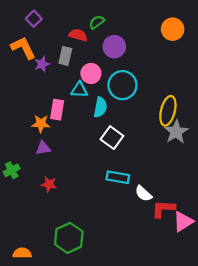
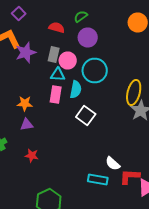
green semicircle: (97, 22) -> (81, 16), moved
gray rectangle: (65, 56) -> (54, 54), moved
purple star: (42, 64) -> (26, 52), size x1.5
pink rectangle: (57, 110) -> (56, 94), moved
cyan rectangle: (118, 177) -> (98, 180), moved

